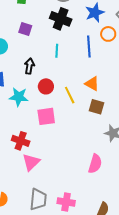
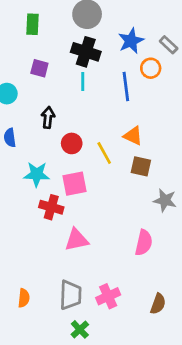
cyan line: (57, 51) -> (83, 81), moved
cyan star: (19, 97) -> (37, 174), moved
red cross: (21, 141) -> (51, 207), moved
pink triangle: (31, 162) -> (77, 240), moved, turned 36
pink cross: (66, 202) -> (108, 296), turned -30

